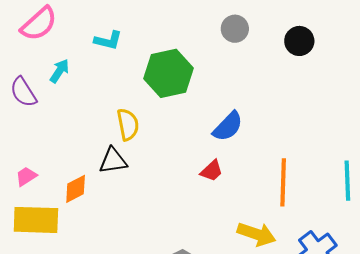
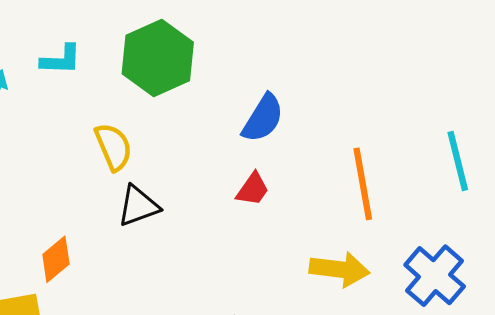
cyan L-shape: (108, 40) -> (61, 60), moved
black triangle: (113, 161) -> (138, 206), moved

